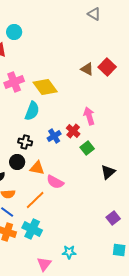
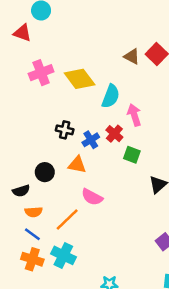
cyan semicircle: (32, 111) -> (111, 96), moved
black cross: (25, 142) -> (65, 130), moved
green square: (87, 148) -> (132, 155), turned -32
orange triangle: (37, 168) -> (77, 165), moved

